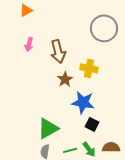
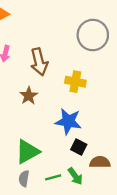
brown star: (65, 79) -> (29, 96), moved
brown semicircle: (111, 147) -> (100, 162), moved

